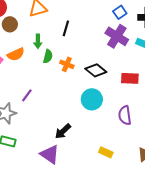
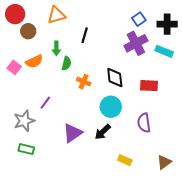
purple cross: (117, 36) -> (136, 43), turned 30
orange cross: (67, 64) -> (84, 82), moved
black diamond: (96, 70) -> (115, 78), turned 45
black arrow: (63, 131) -> (103, 132), moved
purple triangle: (50, 154) -> (72, 133), moved, turned 50

